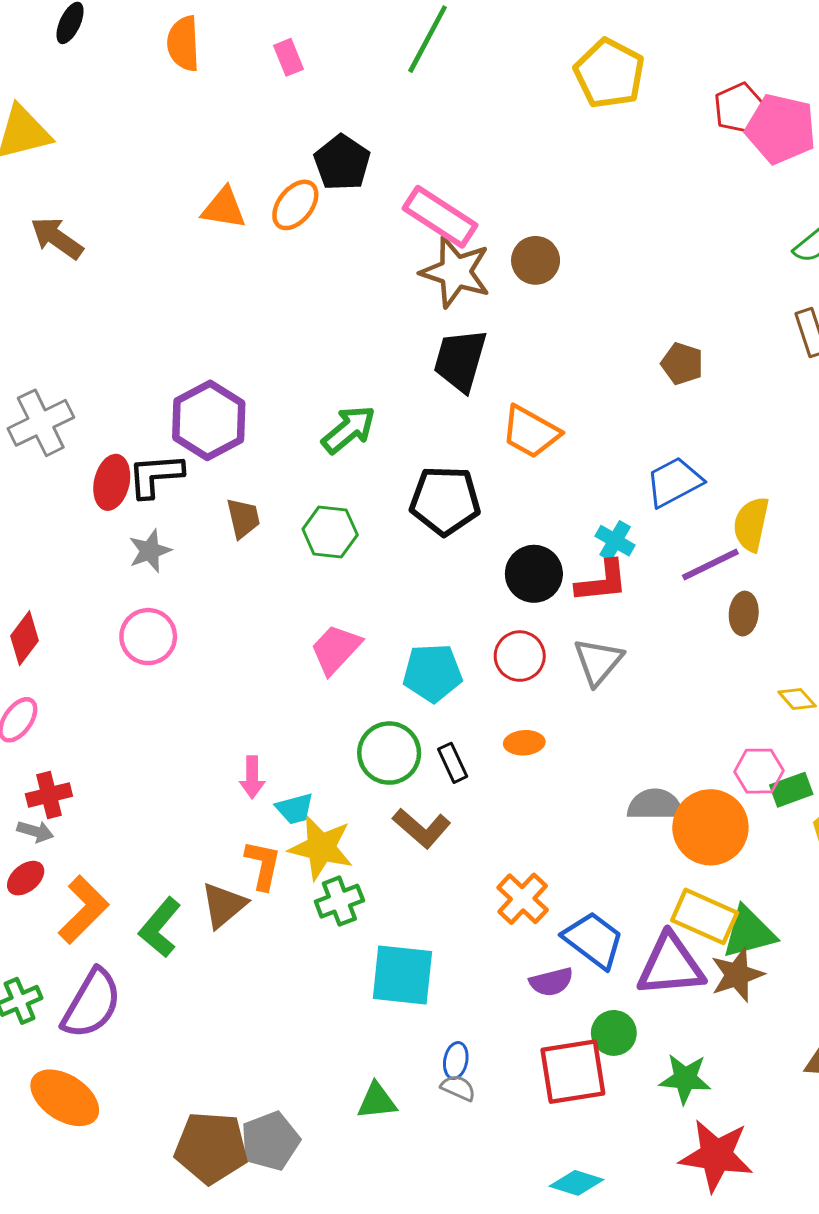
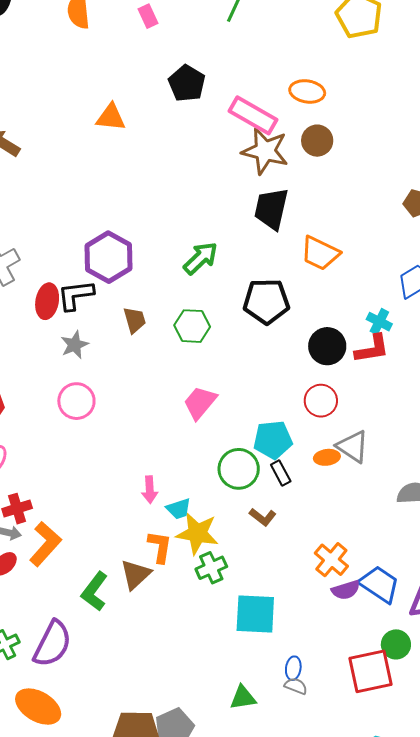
orange ellipse: (295, 205) -> (307, 91), moved, turned 64
gray triangle: (598, 661) -> (353, 447), moved, turned -33
cyan pentagon: (433, 673) -> (273, 440), moved
brown L-shape: (422, 828) -> (263, 517), size x0.7
orange L-shape: (83, 910) -> (45, 544), moved
purple semicircle: (551, 982) -> (346, 590), moved

